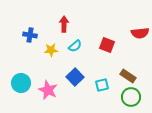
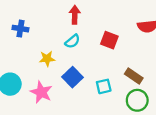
red arrow: (64, 24) -> (75, 15), moved
yellow star: (51, 50) -> (47, 59), moved

